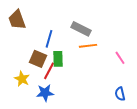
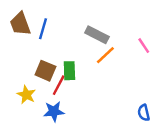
blue line: (49, 39) -> (43, 29), moved
orange line: (88, 46) -> (105, 55), turned -36
pink line: (120, 58) -> (144, 46), moved

